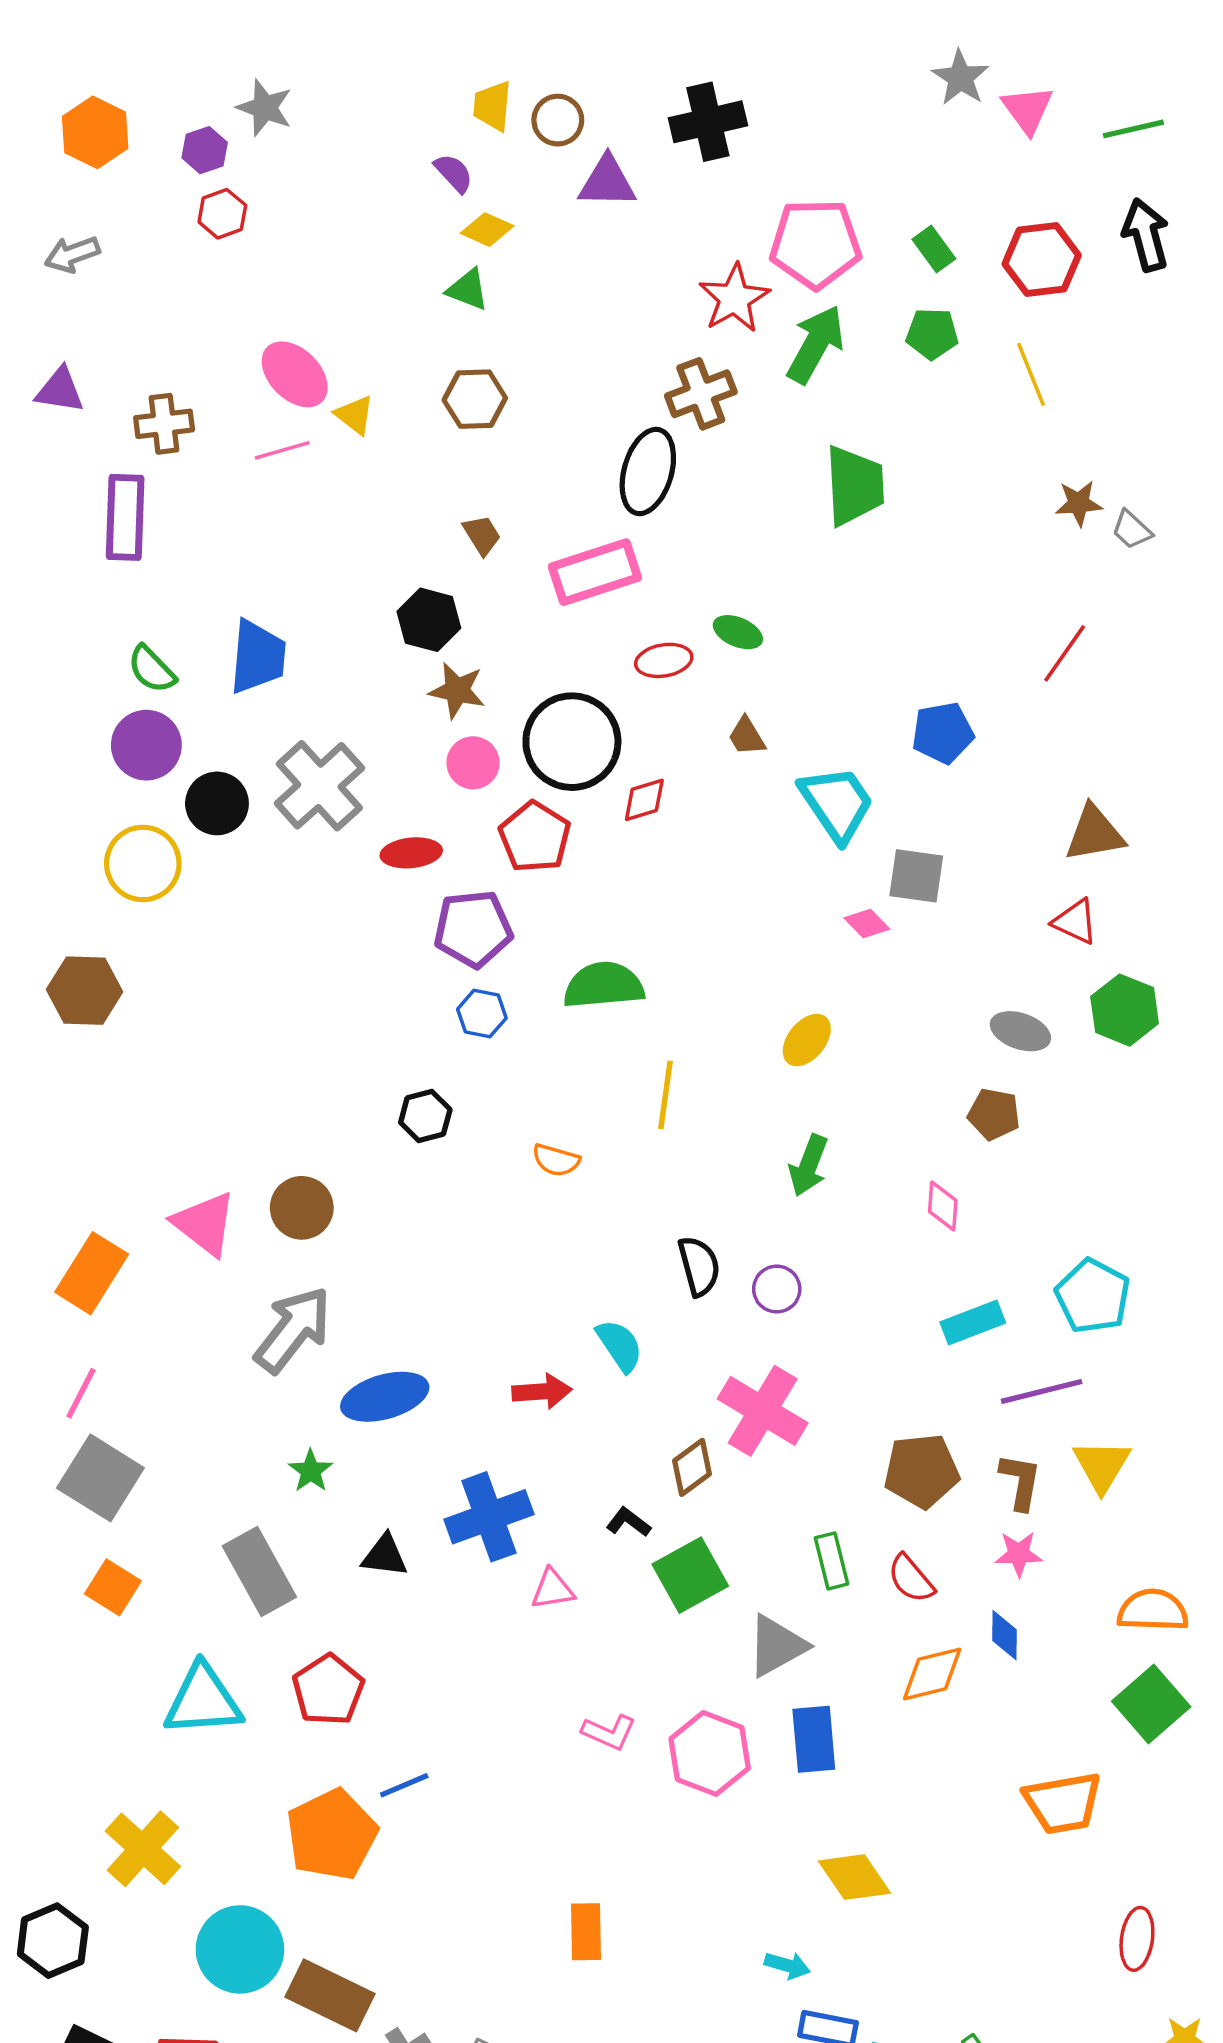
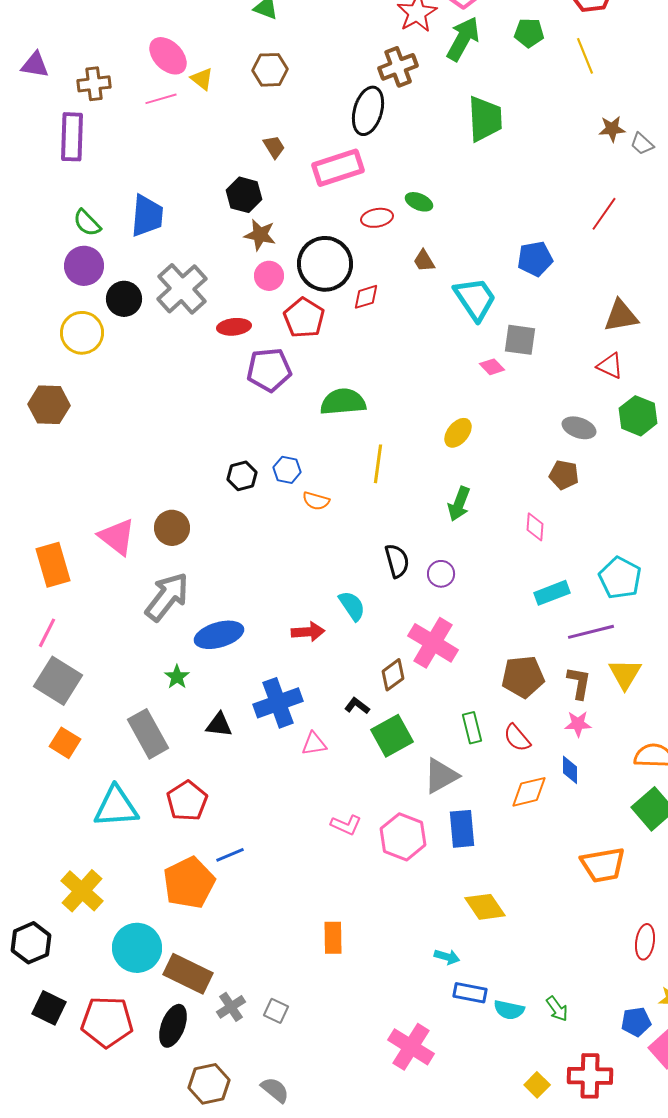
blue hexagon: (482, 1014) -> (287, 470), moved
orange rectangle: (92, 1273) -> (53, 565), turned -48

